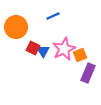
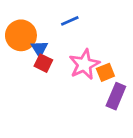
blue triangle: (43, 51) -> (39, 49), moved

